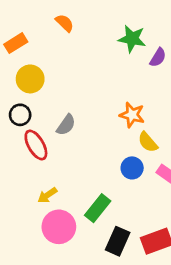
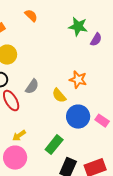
yellow semicircle: (148, 142) -> (59, 96), moved
blue circle: (132, 168) -> (78, 117), size x1.5
pink circle: (59, 227) -> (15, 158), moved

